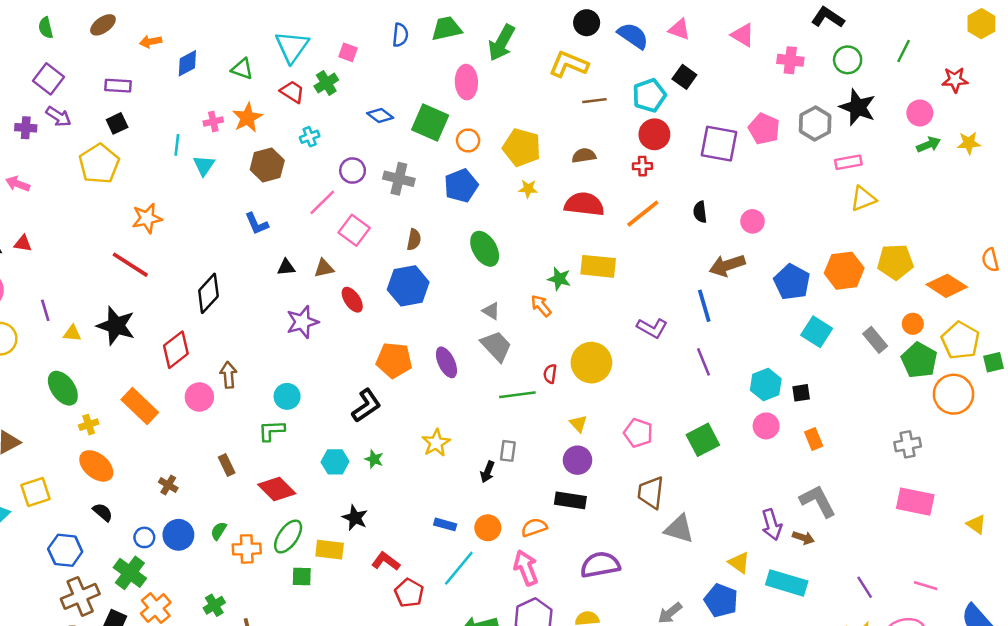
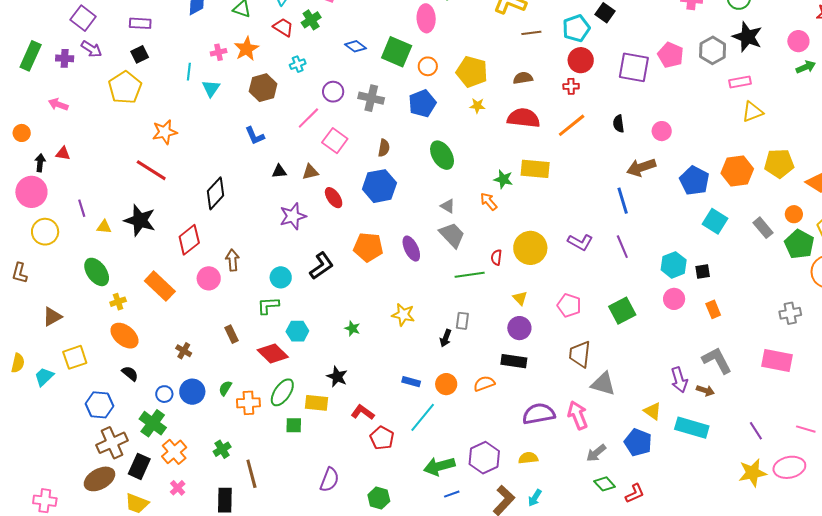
purple L-shape: (652, 328) -> (580, 242), moved
black L-shape: (366, 406) -> (322, 266), moved
yellow star: (436, 443) -> (403, 315), turned -30
cyan hexagon: (335, 462) -> (297, 331), moved
pink rectangle: (915, 502) -> (777, 360), moved
pink arrow: (526, 568) -> (578, 415), moved

